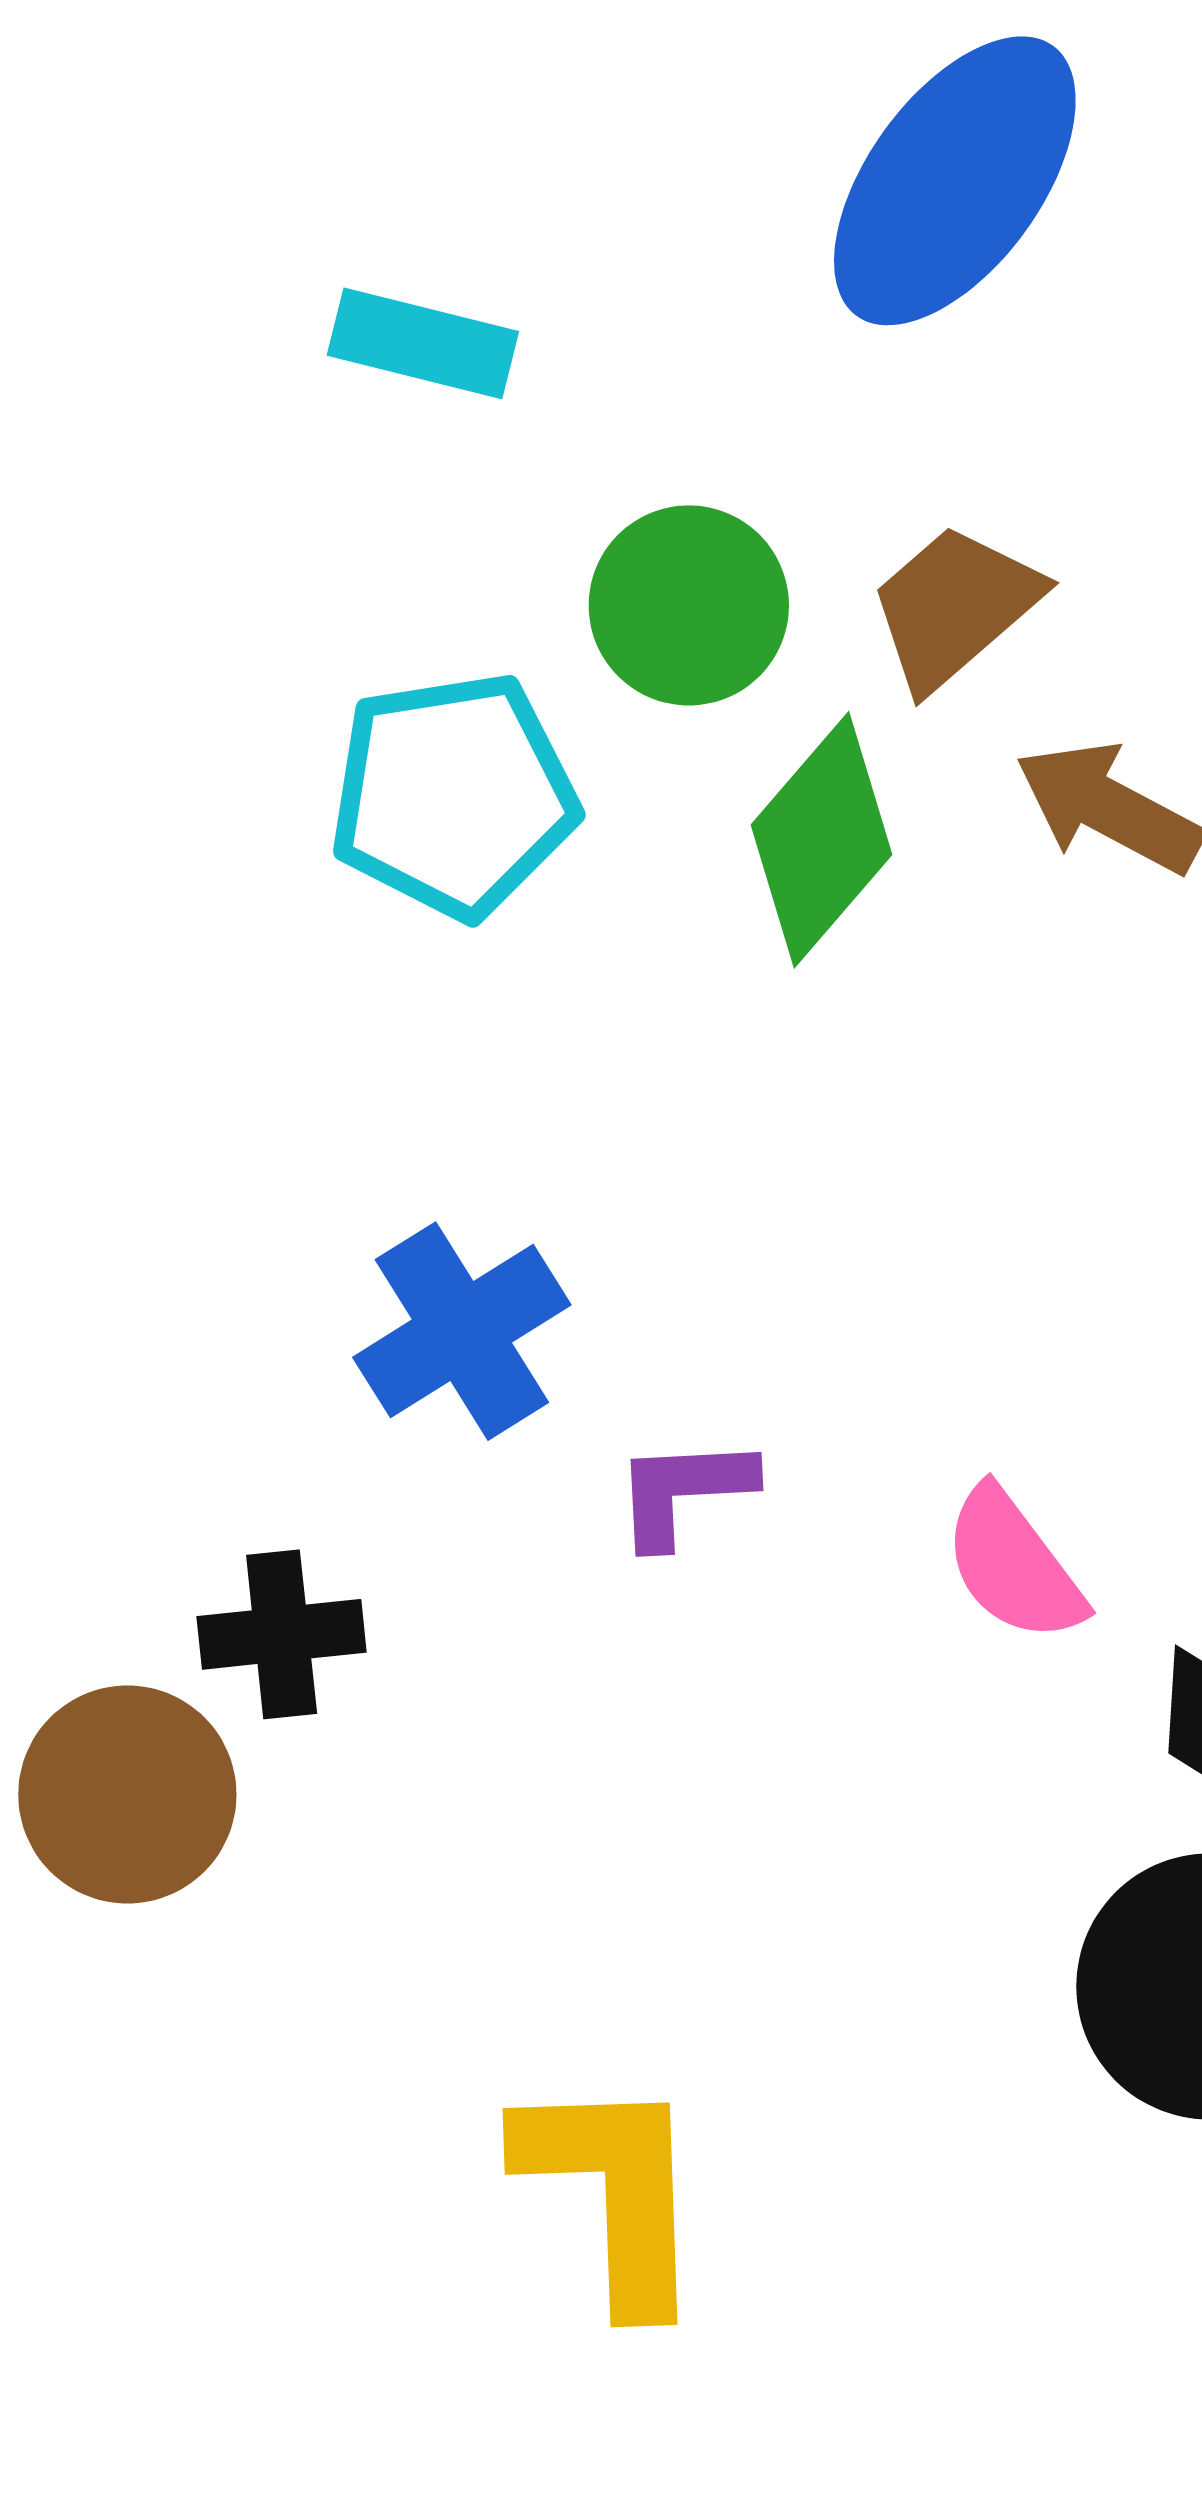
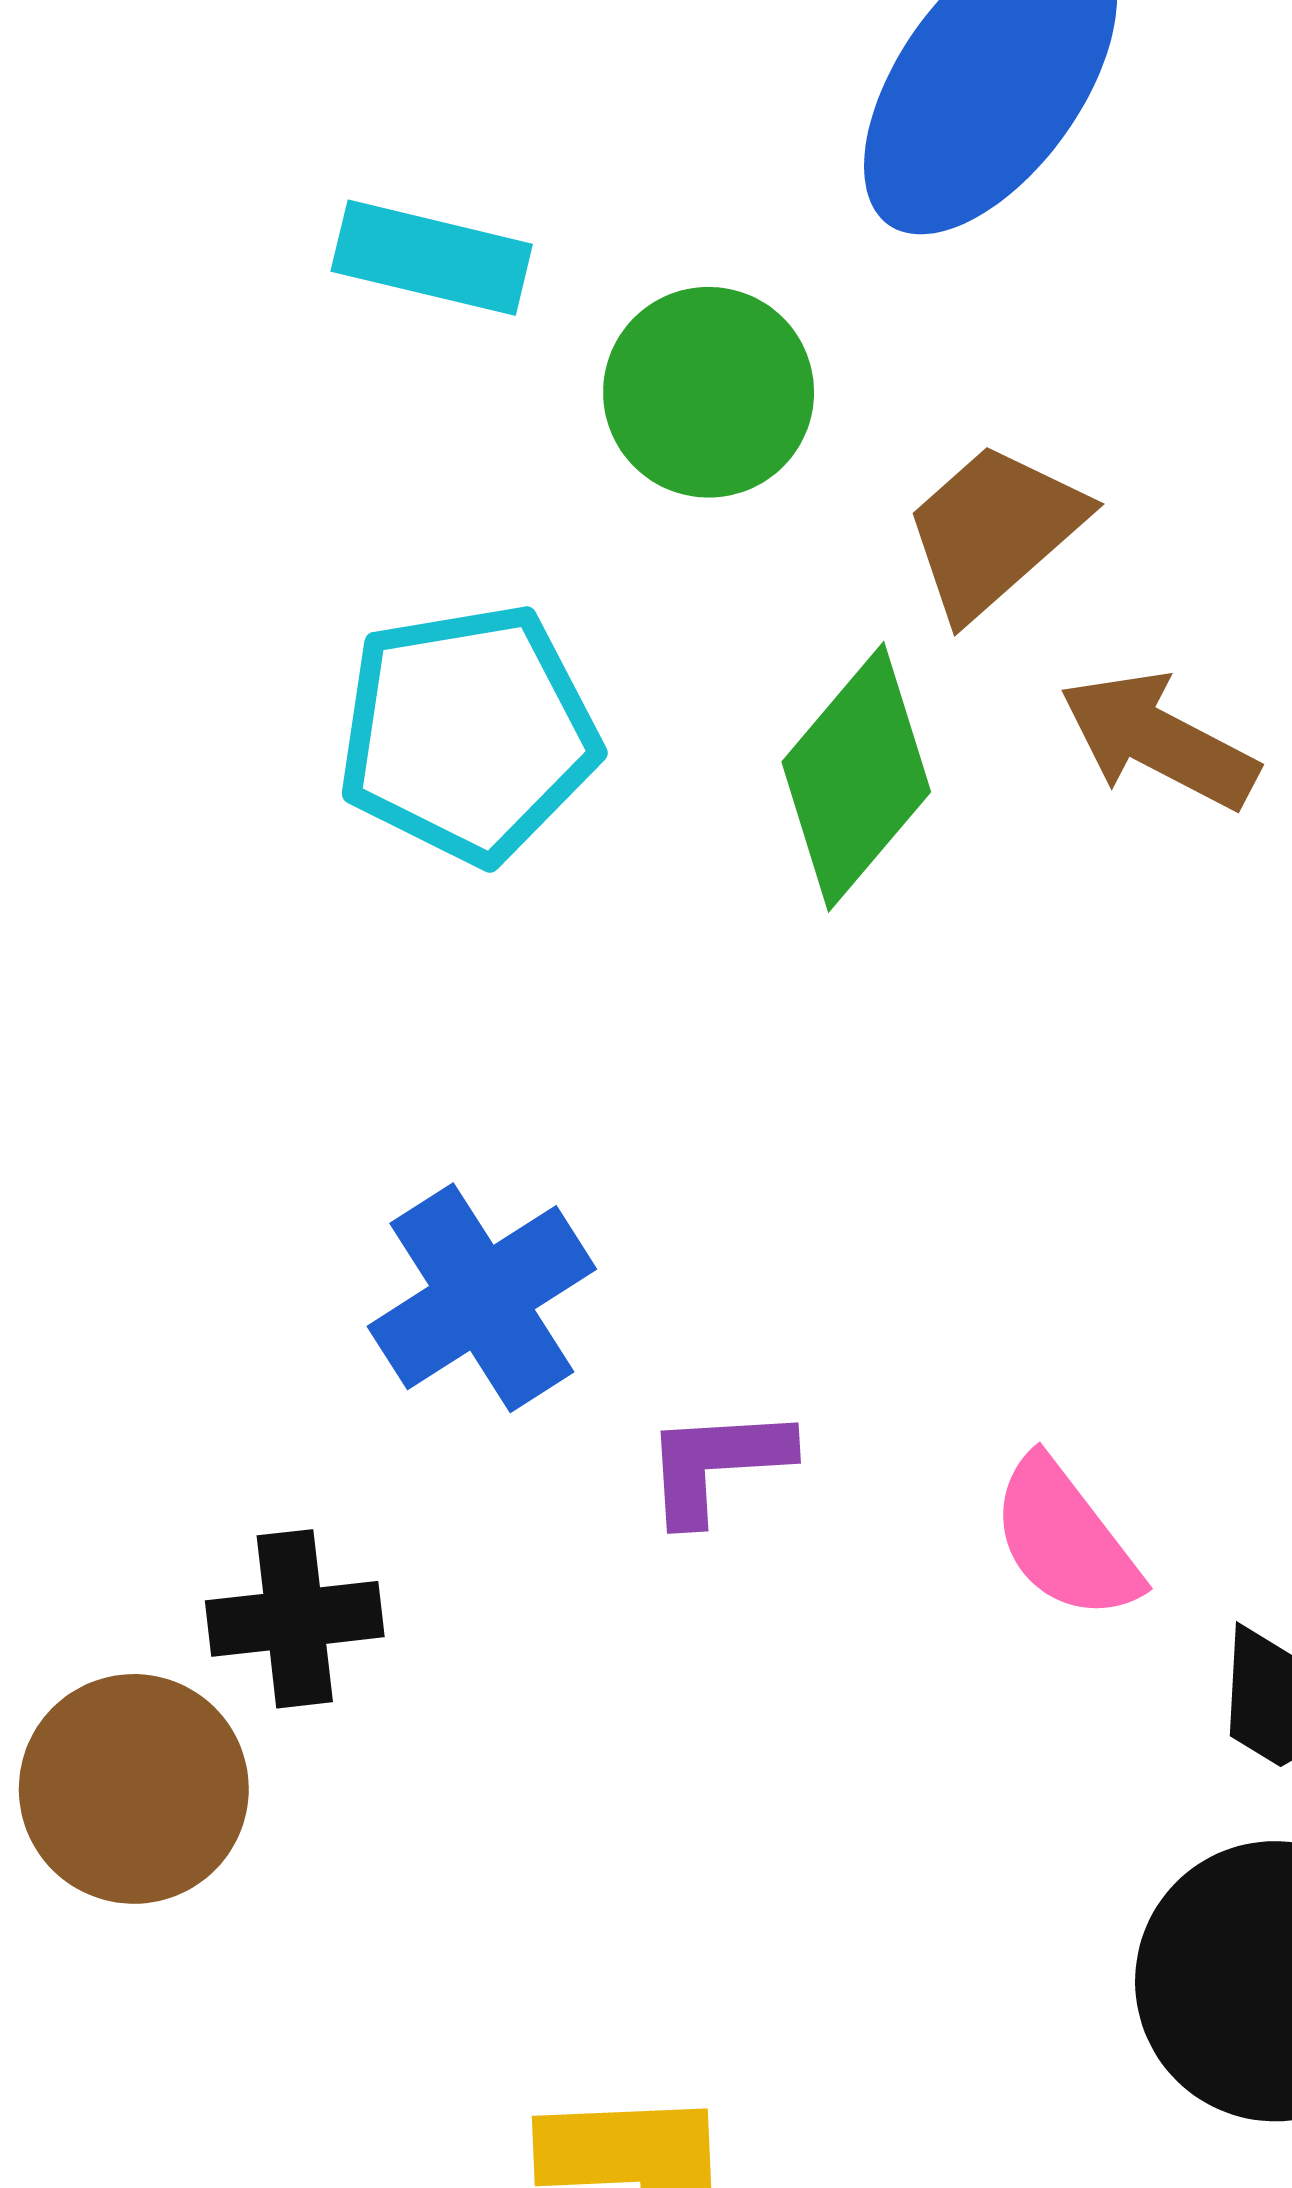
green circle: (689, 605) -> (709, 392), moved

